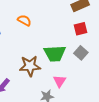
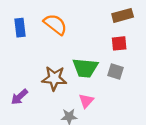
orange semicircle: (24, 20) -> (55, 24), size x1.5
gray square: (81, 53) -> (116, 72), turned -32

